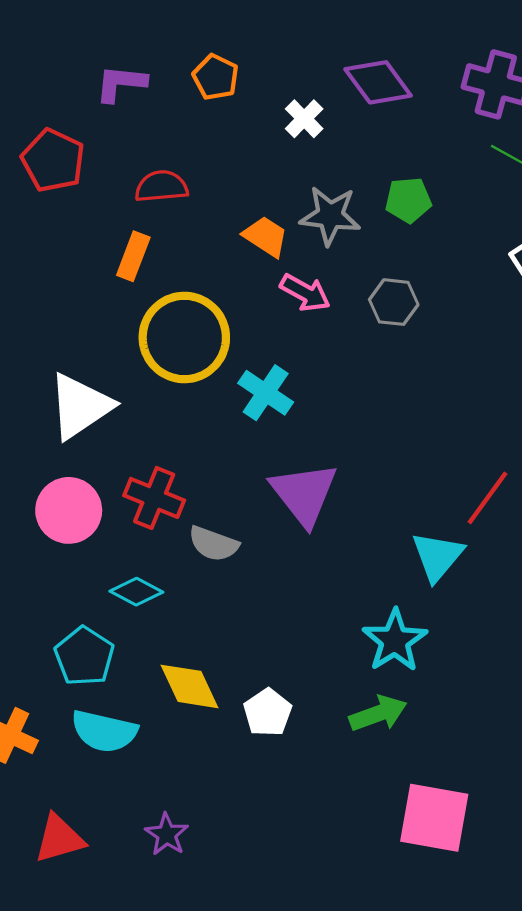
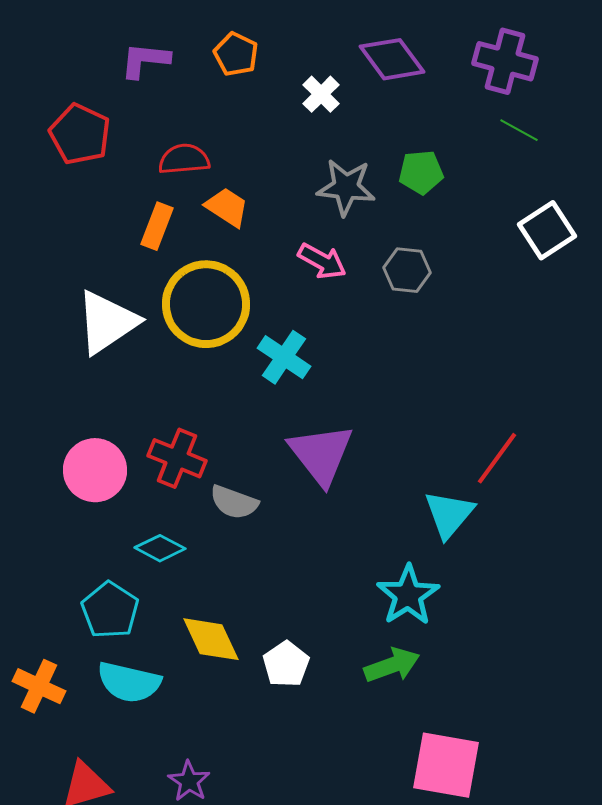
orange trapezoid: (266, 236) -> (227, 207), moved
white triangle: (80, 406) -> (107, 322), moved

